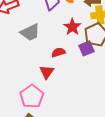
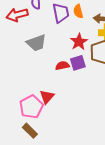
purple square: (87, 48) -> (78, 63), moved
red triangle: (47, 72) -> (47, 97), moved

